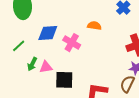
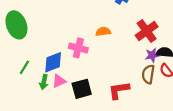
orange semicircle: (94, 26) -> (103, 32), moved
blue diamond: (48, 33) -> (53, 62), moved

